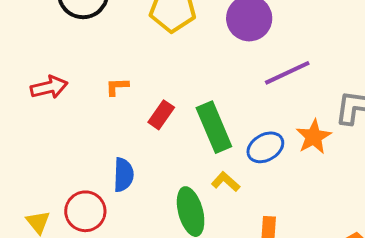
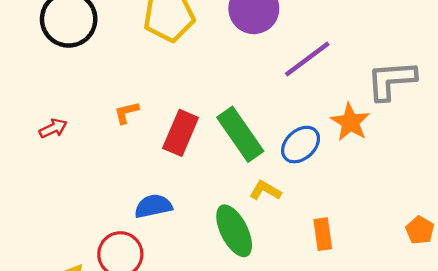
red arrow: (49, 87) -> (53, 128), size x0.7
red rectangle: (161, 115) -> (181, 133), size x1.4
blue semicircle: (123, 175) -> (153, 206), turned -92

